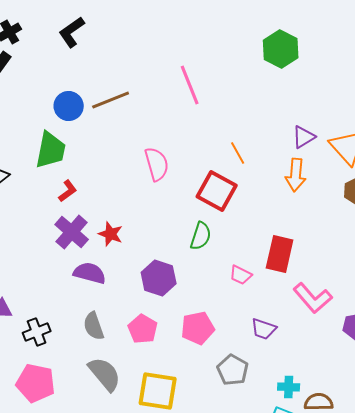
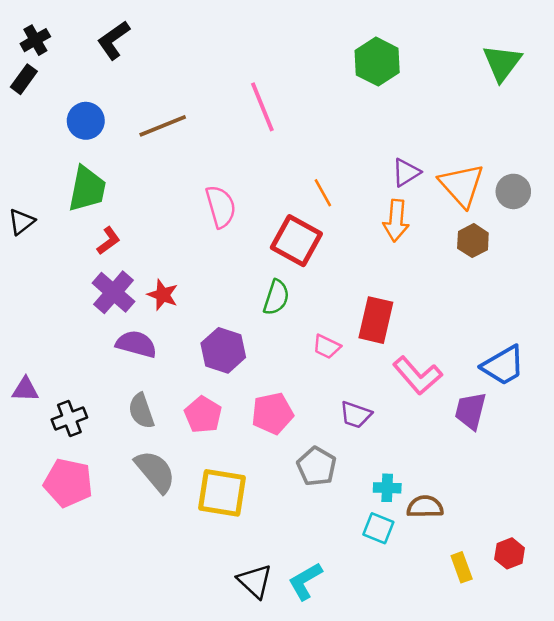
blue circle: (69, 106) -> (86, 121), moved

